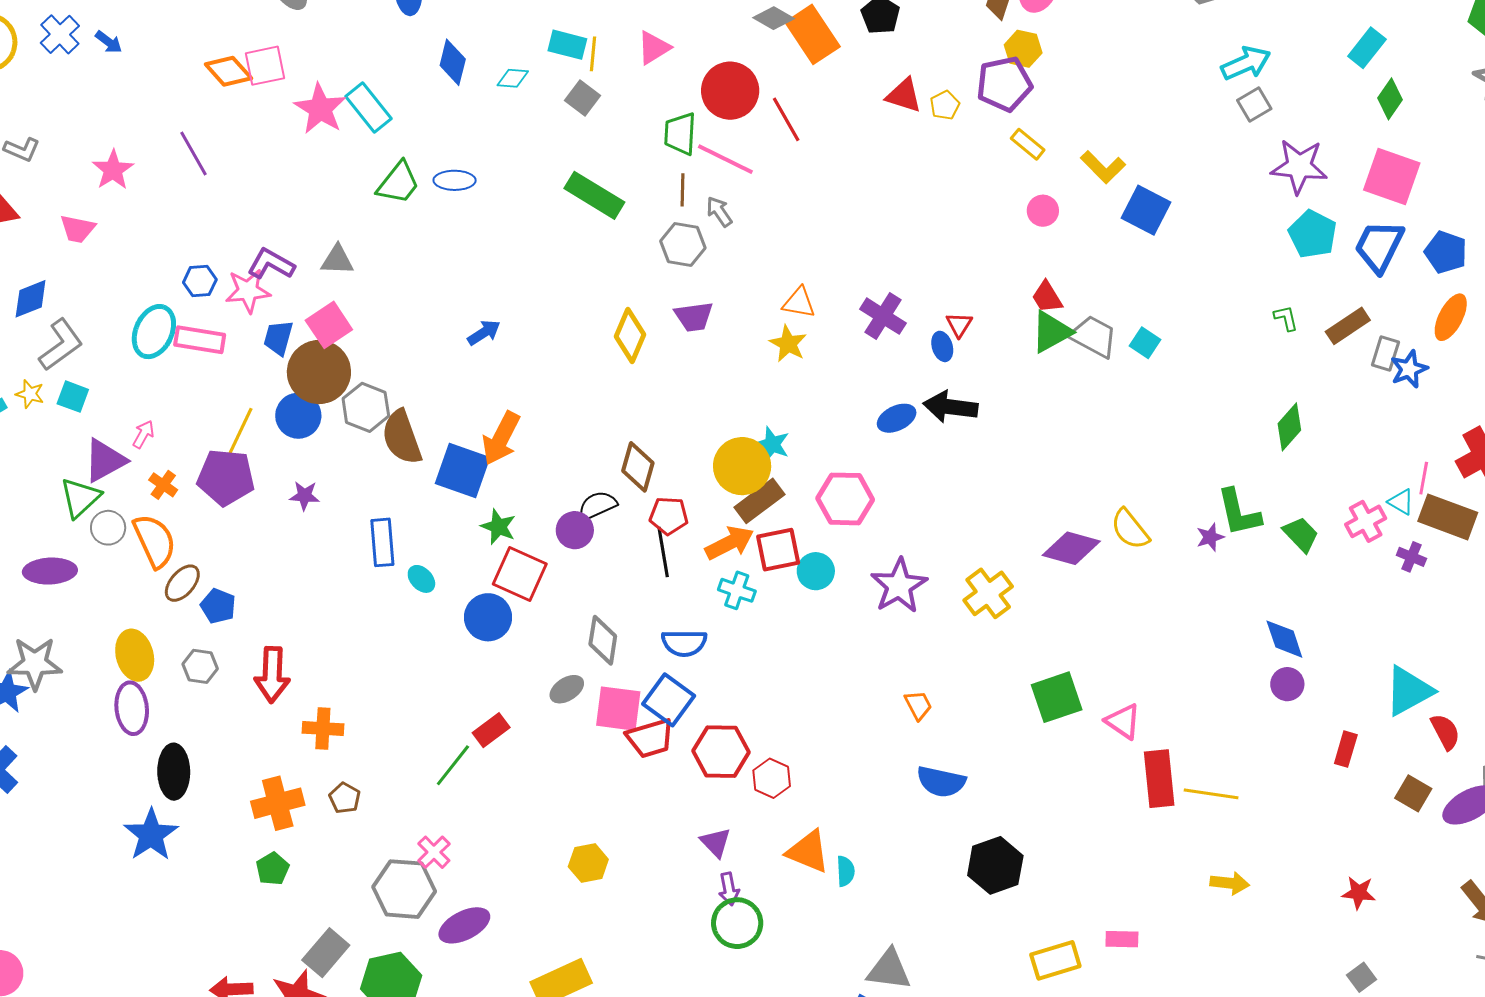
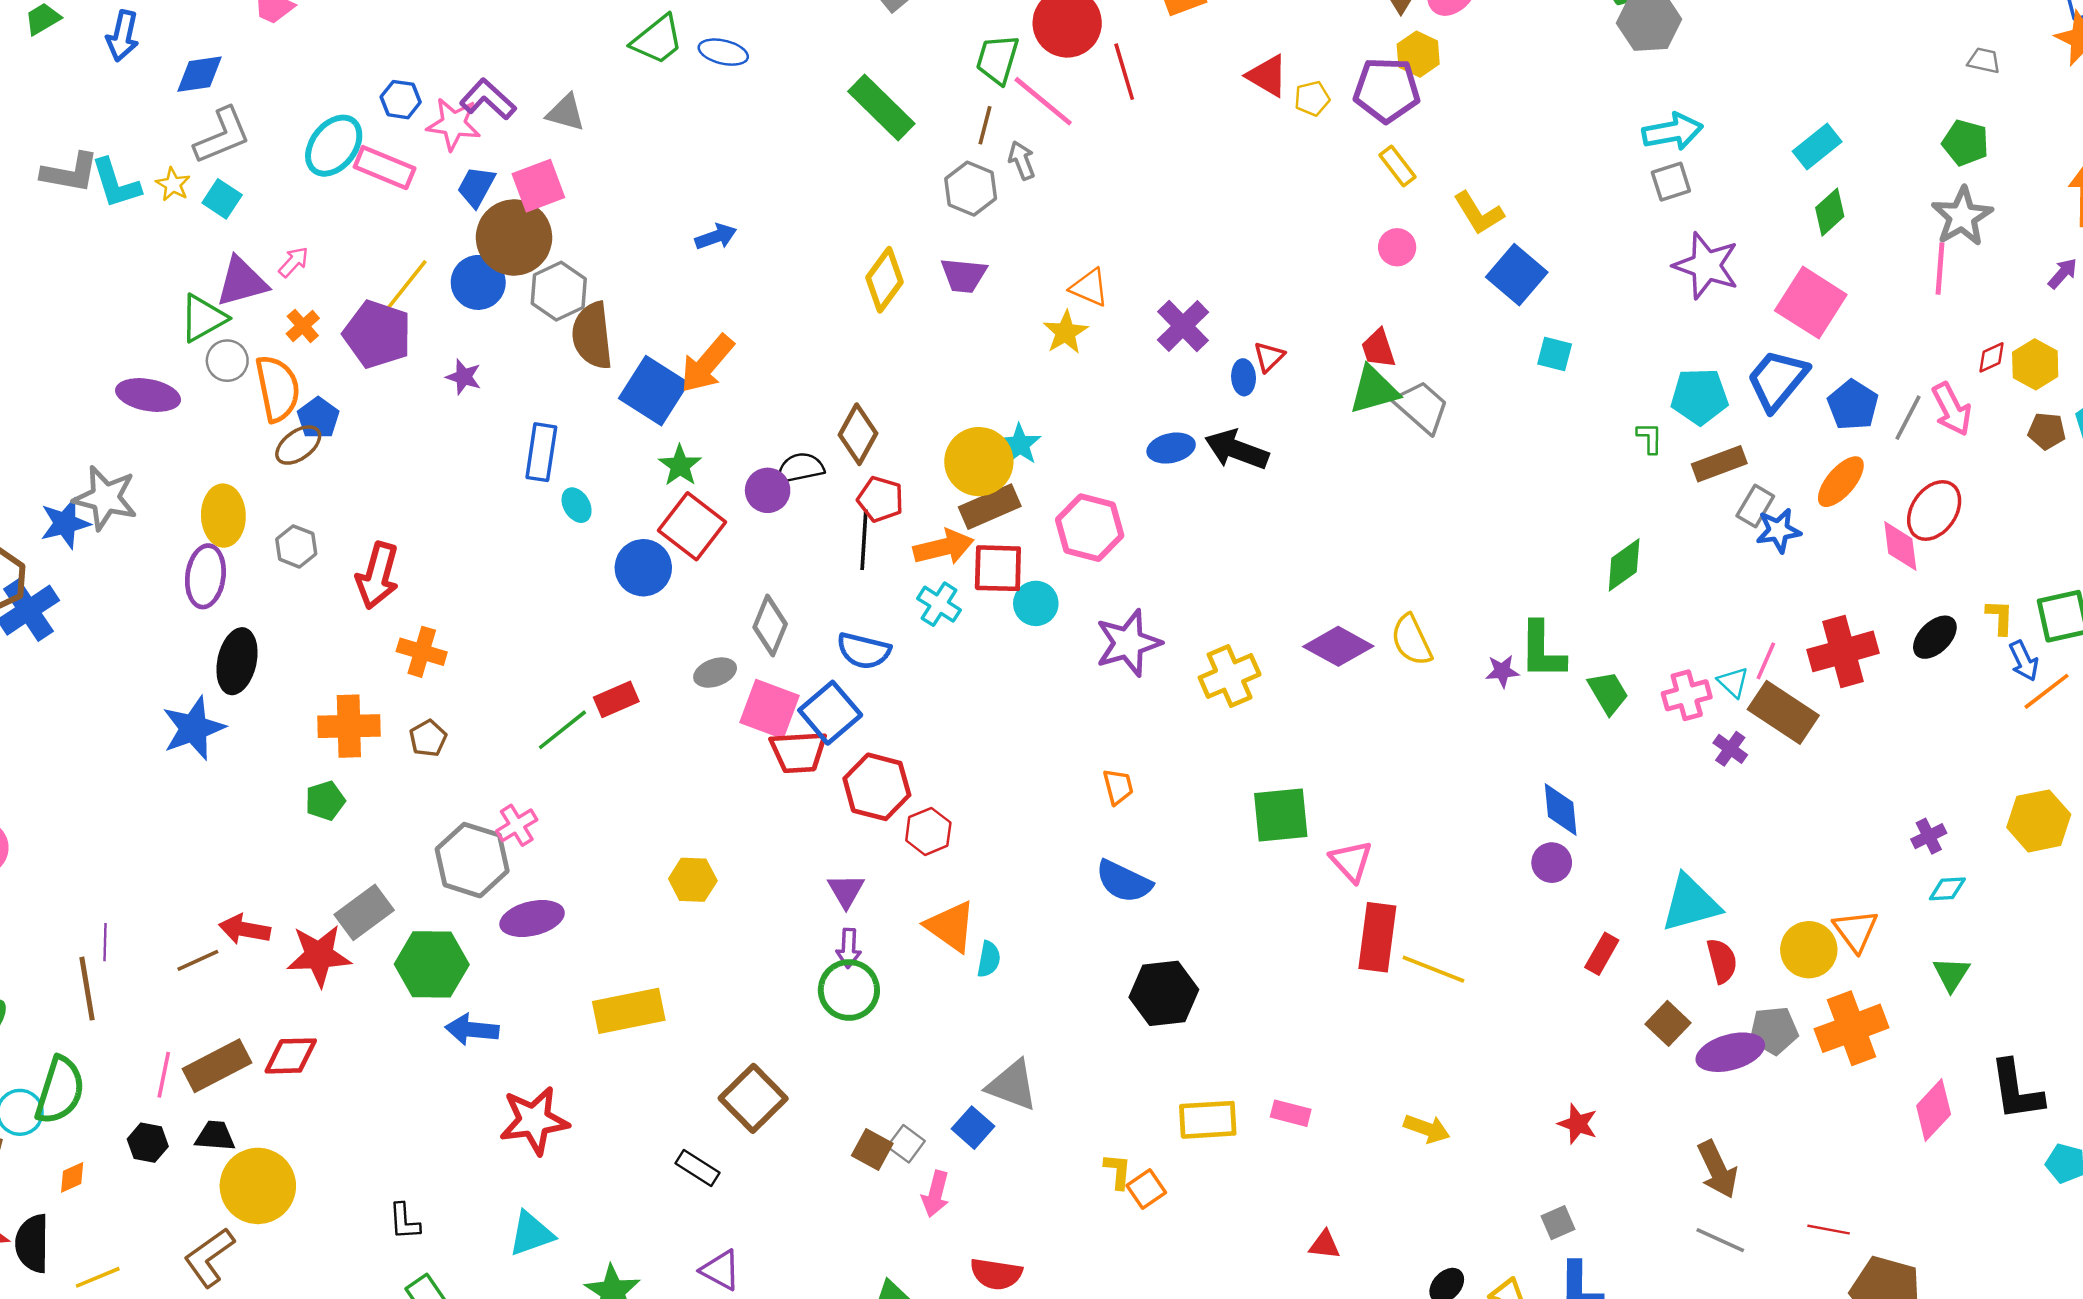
cyan pentagon: (1313, 234) -> (1699, 396), moved, turned 30
cyan square: (1145, 343) -> (1555, 354), moved, turned -32
blue pentagon: (218, 606) -> (318, 418), moved
yellow arrow: (1230, 883) -> (1427, 1129), moved

